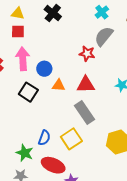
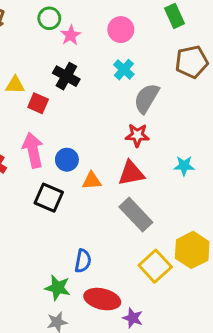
cyan cross: (102, 12) -> (124, 70), moved
red square: (18, 32) -> (38, 103), moved, turned 32
red star: (87, 54) -> (137, 135), moved
yellow square: (71, 139) -> (155, 266), moved

